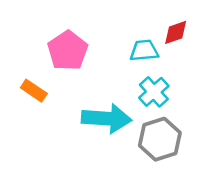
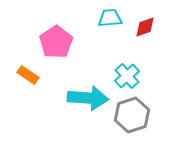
cyan trapezoid: (144, 51) -> (110, 18), moved

